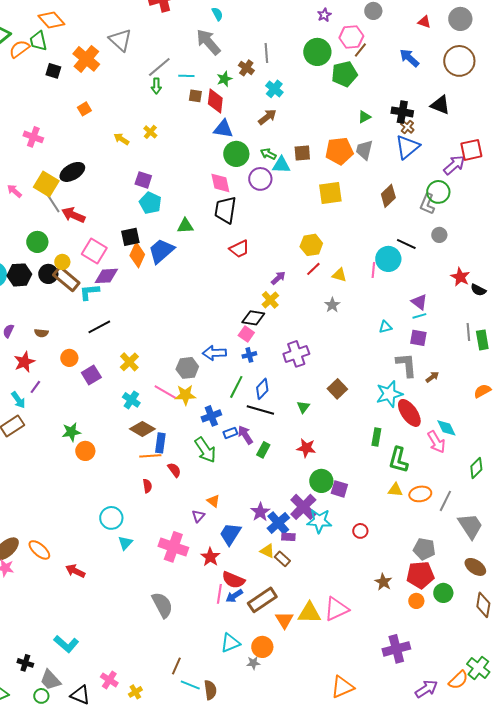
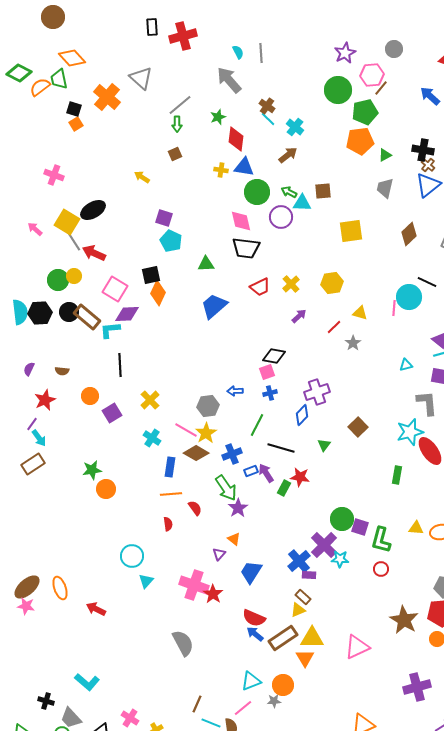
purple star: (324, 15) -> (345, 53), size x1.5
gray line: (266, 53) -> (261, 53), moved
cyan line: (186, 76) -> (268, 119), moved, turned 42
green star: (224, 79) -> (218, 117), moved
brown square: (195, 96) -> (175, 154), moved, turned -32
orange square: (84, 109) -> (76, 124), moved
yellow cross: (150, 132) -> (221, 170), moved, turned -32
orange pentagon: (339, 151) -> (360, 141), moved
black trapezoid: (225, 210) -> (246, 248), turned -92
blue trapezoid: (161, 251) -> (214, 306), moved
yellow circle: (62, 262) -> (74, 276), moved
red line: (313, 269) -> (334, 327), moved
yellow cross: (270, 300) -> (291, 284), moved
black line: (99, 327) -> (120, 365), turned -65
pink square: (246, 334) -> (267, 372), turned 35
blue arrow: (214, 353) -> (235, 391), size x0.7
purple line: (35, 387) -> (32, 424), moved
blue diamond: (262, 389) -> (302, 415), moved
yellow star: (185, 395) -> (206, 433), turned -30
brown diamond: (142, 429) -> (196, 453), moved
blue rectangle: (160, 443) -> (170, 467), moved
red star: (306, 448) -> (300, 477), moved
green L-shape: (398, 460) -> (381, 540), moved
purple star: (260, 512) -> (238, 508), moved
cyan star: (319, 521) -> (340, 559), size x0.7
orange ellipse: (39, 550) -> (60, 588), turned 30
yellow triangle: (267, 551) -> (298, 610), moved, turned -49
red star: (210, 557) -> (213, 594), moved
brown star: (383, 582) -> (404, 620), size x1.6
pink line: (219, 594) -> (243, 708), moved, turned 42
blue arrow: (234, 596) -> (255, 634), turned 72
yellow triangle: (309, 613) -> (312, 638), moved

